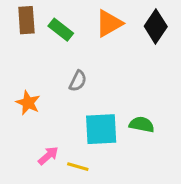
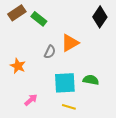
brown rectangle: (26, 20) -> (17, 13), turned 60
orange triangle: (109, 23) -> (70, 43), moved
yellow line: (78, 167) -> (69, 107), moved

